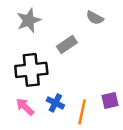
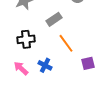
black cross: (31, 70) -> (26, 39), size x0.7
orange line: (82, 112) -> (66, 43), moved, turned -48

